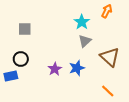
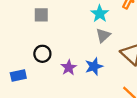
gray square: (25, 29) -> (41, 15), moved
black circle: (21, 59) -> (42, 54), moved

